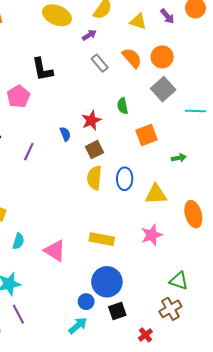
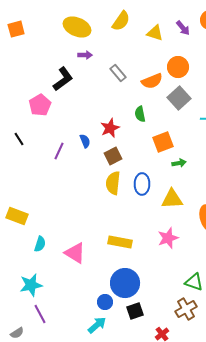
purple arrow: (89, 35) -> (85, 55), moved, turned 32
orange semicircle: (132, 58) -> (152, 81), moved, turned 110
black L-shape: (42, 69) -> (63, 79), turned -115
purple line: (29, 152) -> (59, 151), moved
green arrow: (179, 158) -> (179, 163), moved

